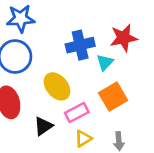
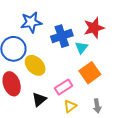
blue star: (21, 19) -> (31, 22), moved
yellow ellipse: (57, 86) -> (35, 65), moved

